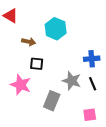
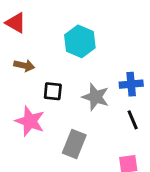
brown arrow: (29, 42) -> (24, 66), moved
gray star: (72, 81) -> (96, 97), moved

